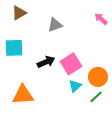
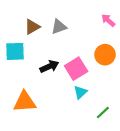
brown triangle: (19, 13) -> (32, 27), moved
orange circle: (98, 77) -> (105, 55), moved
green line: (96, 97) -> (103, 113), moved

